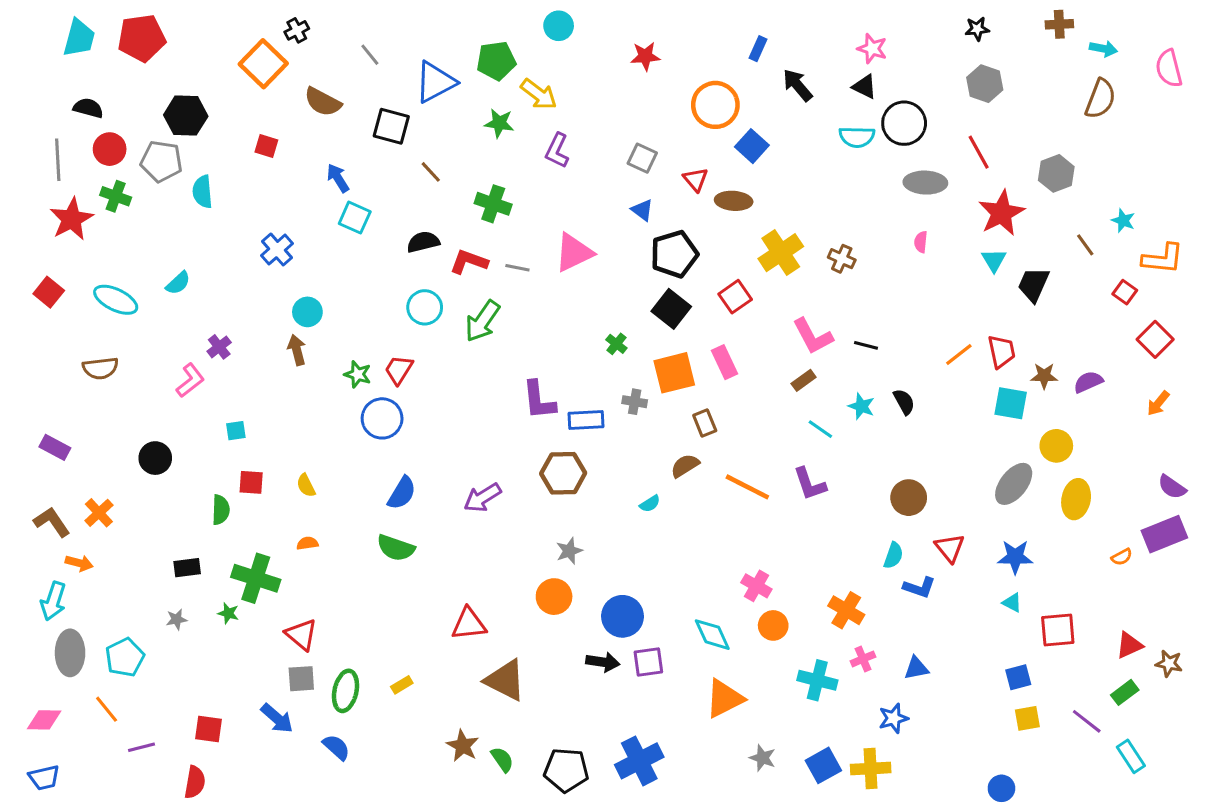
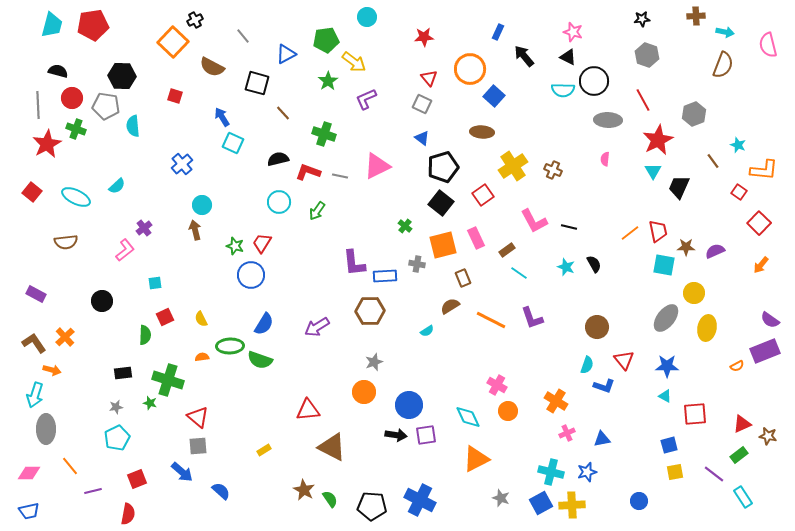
blue triangle: (435, 82) -> (286, 54), size x0.7
green star: (499, 123) -> (328, 81), turned 30
purple L-shape: (557, 151) -> (366, 99), turned 40
red triangle: (696, 180) -> (429, 78), moved
green arrow: (482, 321) -> (317, 211), size x0.7
brown rectangle: (804, 380) -> (507, 250), moved
cyan line: (820, 429) -> (519, 273), moved
red square: (251, 482) -> (165, 317), turned -30
cyan pentagon: (125, 657) -> (117, 438), moved
cyan cross: (817, 680) -> (551, 472), moved
green ellipse: (345, 691) -> (230, 346), moved, turned 76
red square: (209, 729) -> (137, 479), turned -30
blue cross: (639, 761) -> (420, 500), turned -36
blue circle: (1001, 788) -> (639, 501), moved

